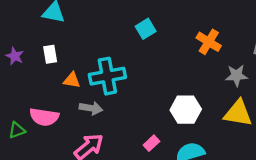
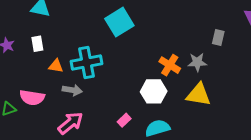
cyan square: (146, 29) -> (119, 22), size x1.6
orange cross: (209, 42) -> (170, 65), moved

